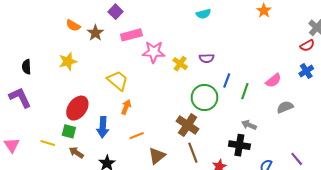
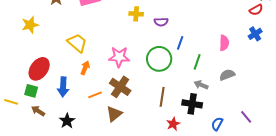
pink star: (154, 52) -> (119, 57), moved
yellow cross: (180, 64) -> (136, 14), moved, turned -32
pink semicircle: (273, 81) -> (224, 43), turned -49
green line: (245, 91) -> (197, 62), moved
gray semicircle: (285, 107) -> (227, 75), moved
brown cross: (188, 125) -> (120, 87), moved
brown line: (193, 153) -> (162, 97), moved, turned 30

